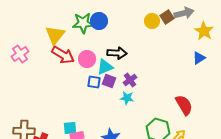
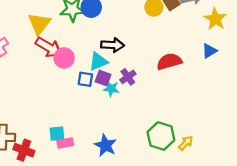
pink circle: (87, 59) -> (64, 58), moved
cyan star: (127, 98) -> (111, 89), moved
red semicircle: (184, 105) -> (169, 62), moved, turned -75

